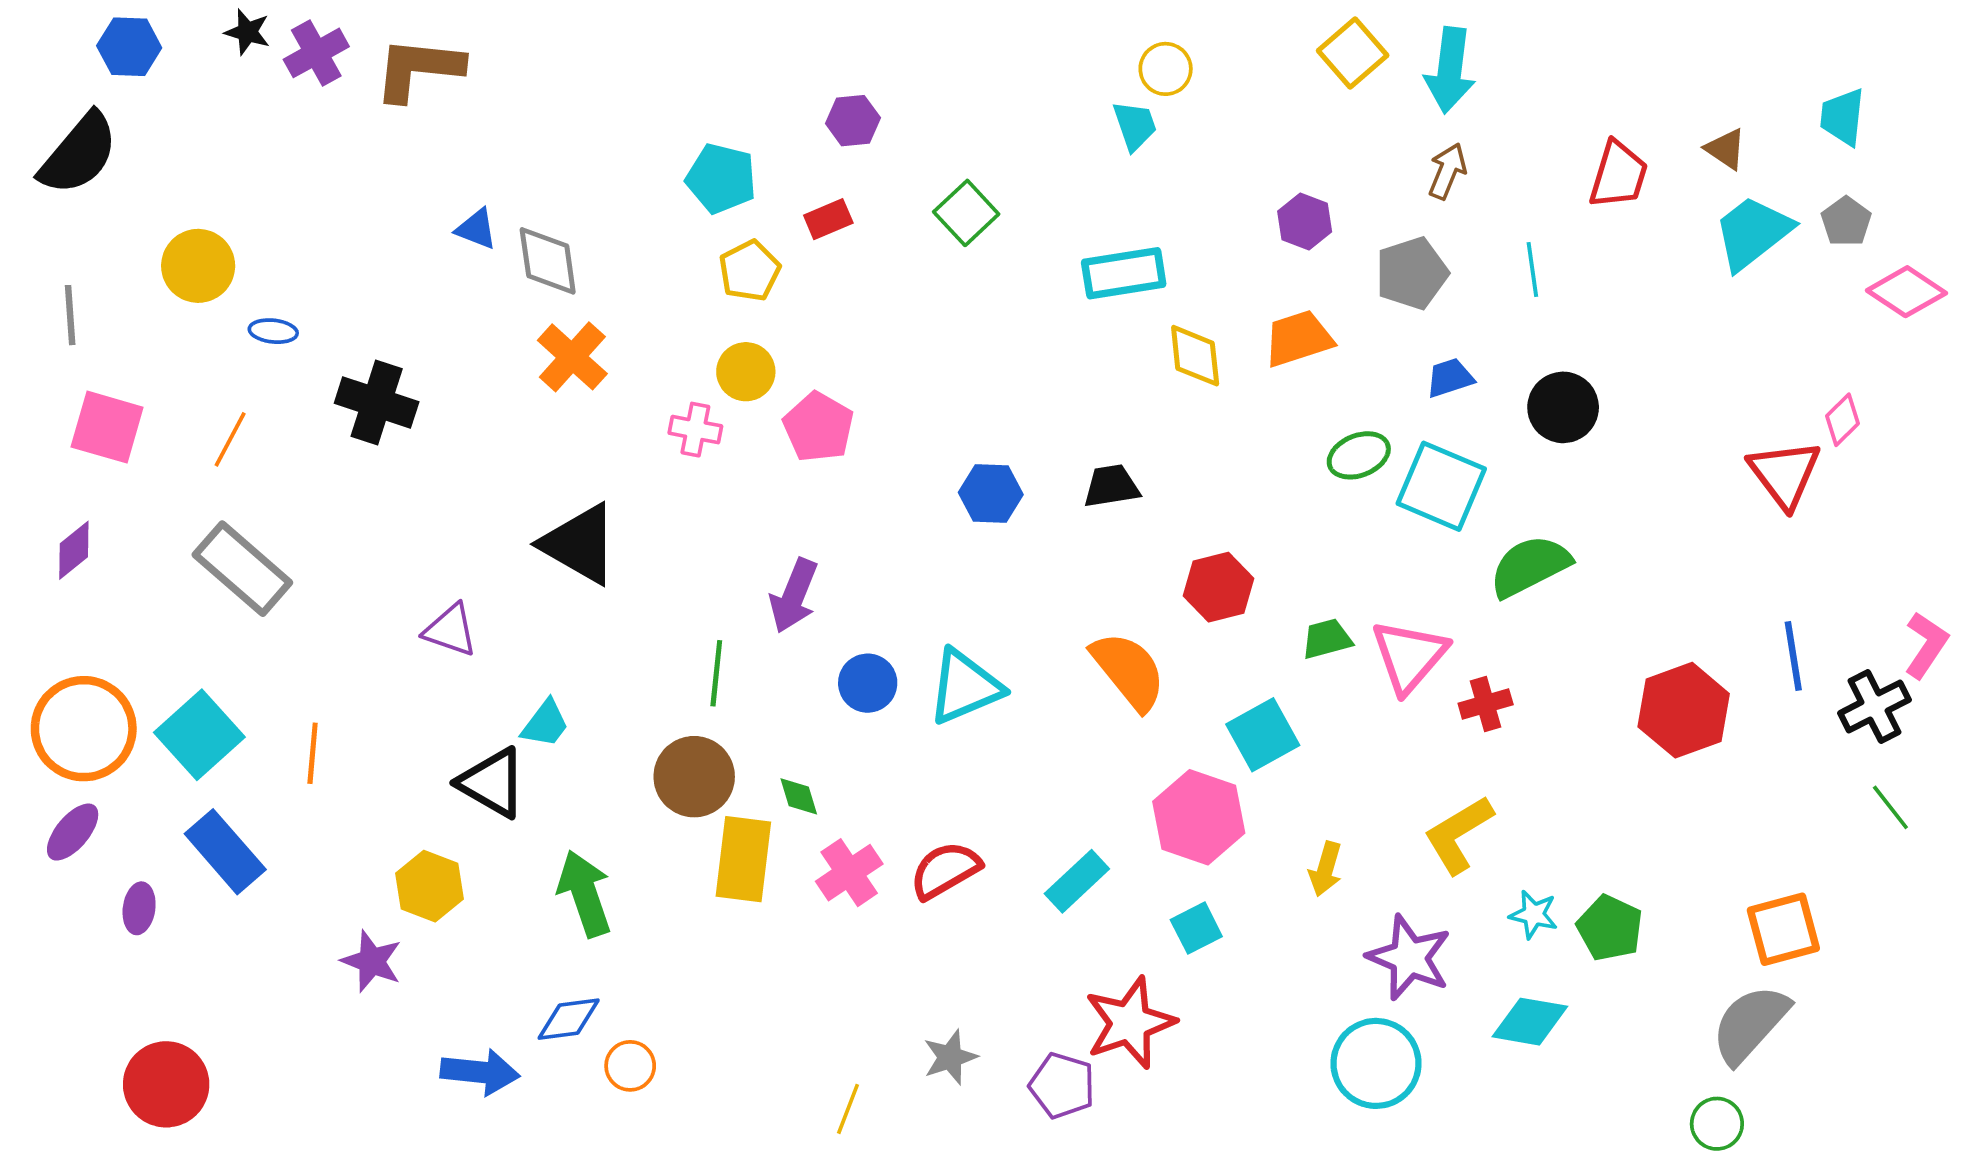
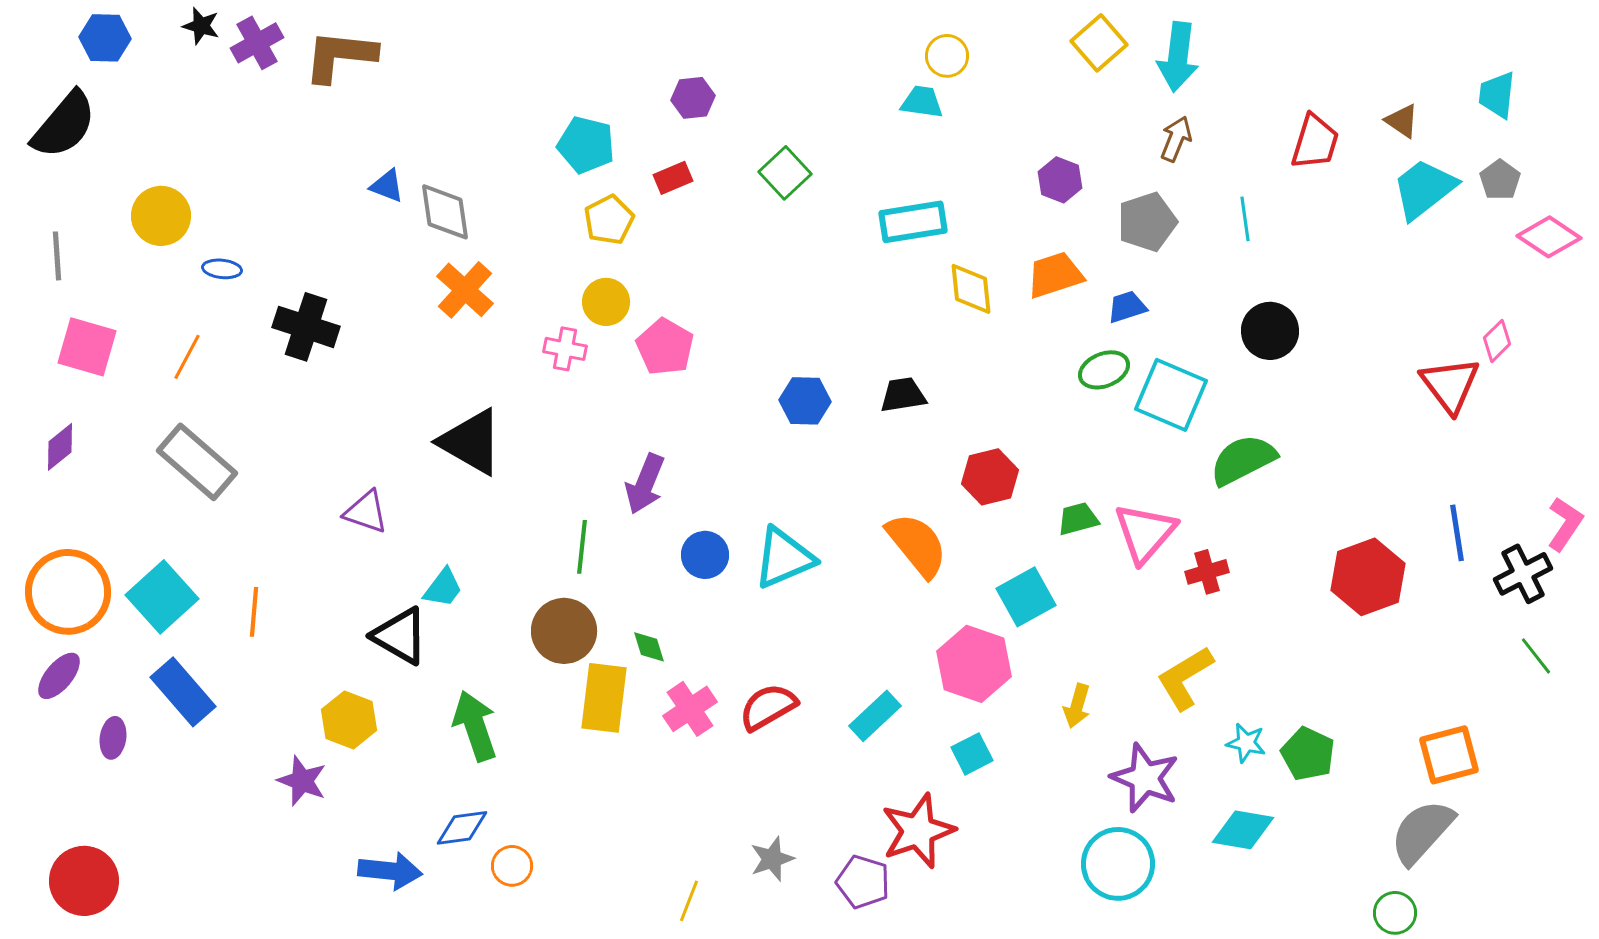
cyan trapezoid: (1135, 126) -> (922, 102), turned -63
blue trapezoid: (1450, 378) -> (1127, 307), moved
red circle: (166, 1084) -> (84, 881), moved

